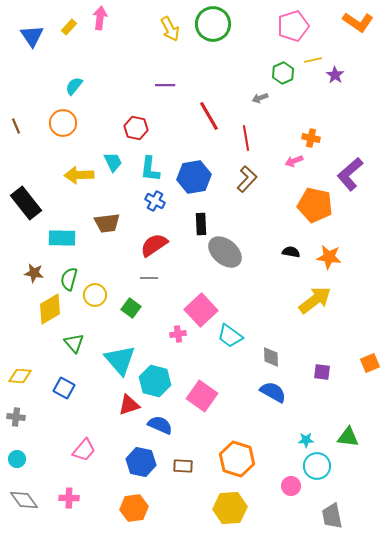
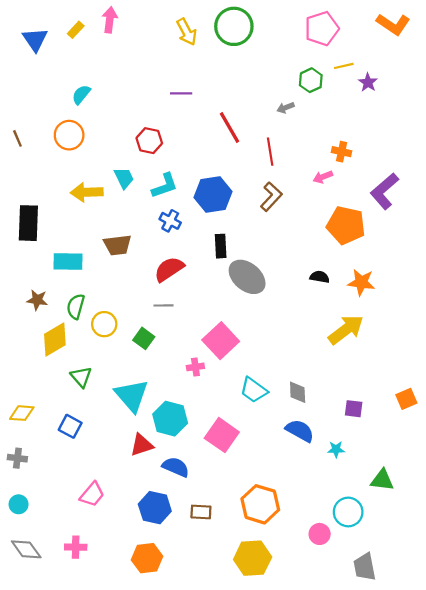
cyan L-shape: (150, 169) -> (165, 186), turned -116
black rectangle: (26, 203) -> (28, 223), turned 40
cyan trapezoid: (230, 336) -> (254, 390), moved
cyan star: (306, 440) -> (336, 449), moved

